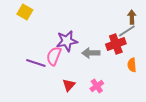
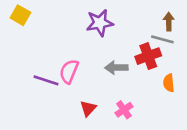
yellow square: (25, 12) -> (20, 15), moved
gray line: (127, 31) -> (162, 39), turned 48
purple star: (67, 41) -> (100, 23), moved

